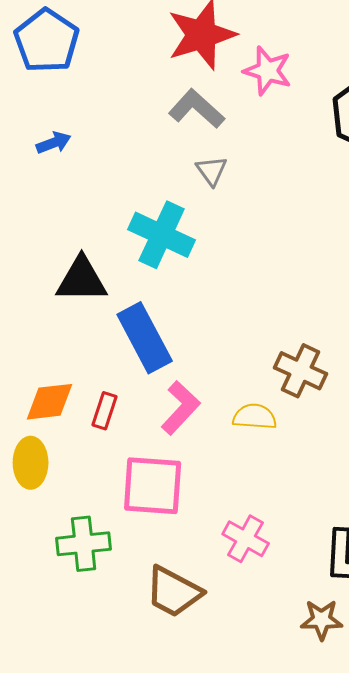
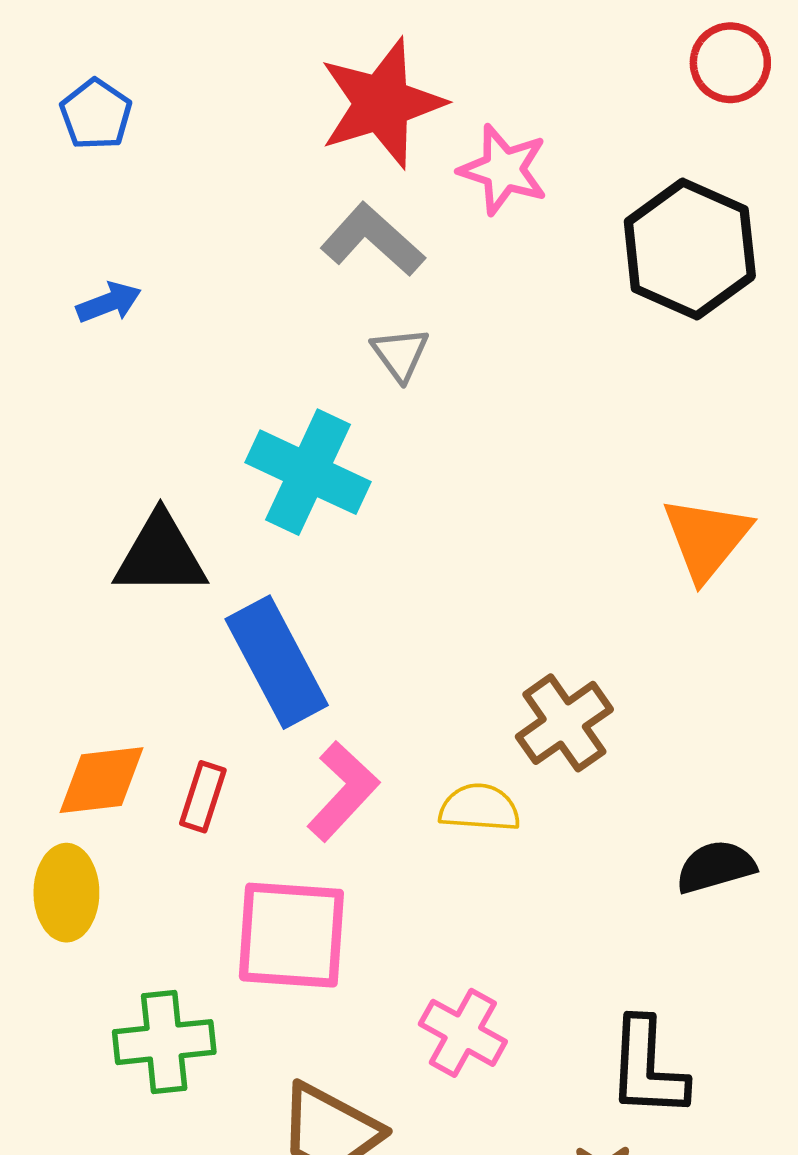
blue pentagon: (47, 41) -> (96, 114), size x0.6
brown cross: (301, 371) -> (564, 723), turned 30

